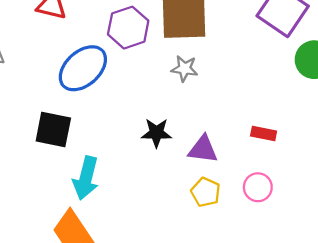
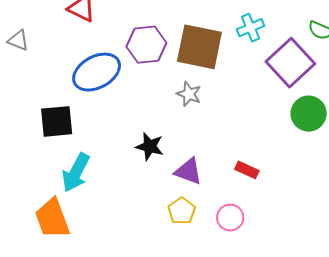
black square: (53, 130) -> (57, 121), turned -30

